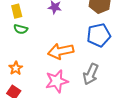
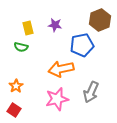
yellow rectangle: (17, 11) -> (28, 28), moved
blue pentagon: (99, 35) -> (82, 45), moved

